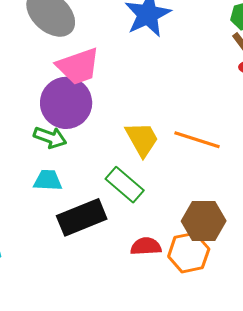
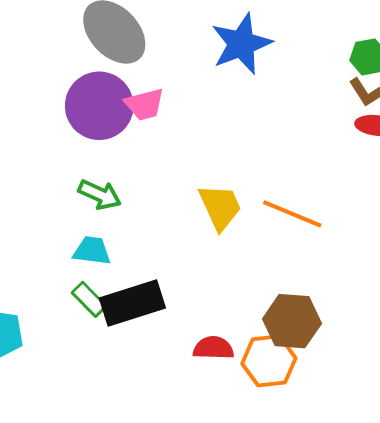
pink trapezoid: (78, 66) -> (144, 104), size x0.7
purple circle: (66, 103) -> (99, 106), moved
green rectangle: (125, 185) -> (89, 299), moved, size x0.7

